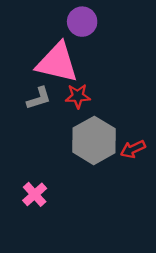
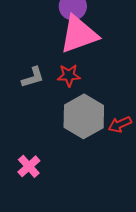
pink triangle: (57, 63) -> (79, 34), moved, turned -33

